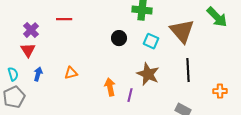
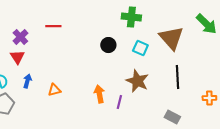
orange triangle: (71, 73) -> (54, 90), moved

